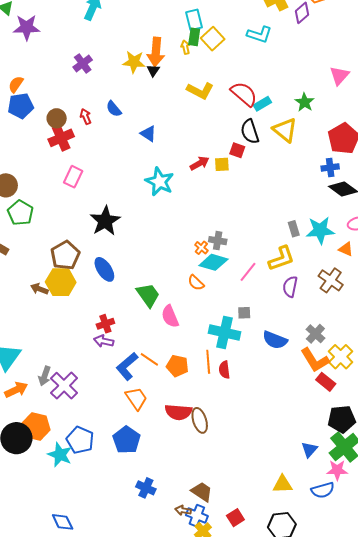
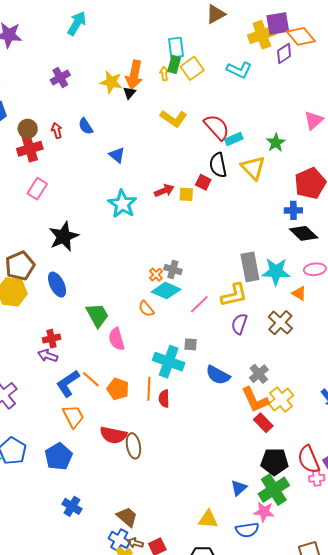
gray rectangle: (294, 229) -> (250, 267), size x1.8
brown arrow: (183, 510) -> (135, 543), moved

